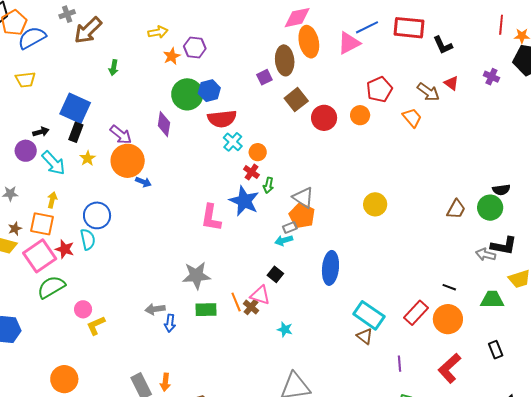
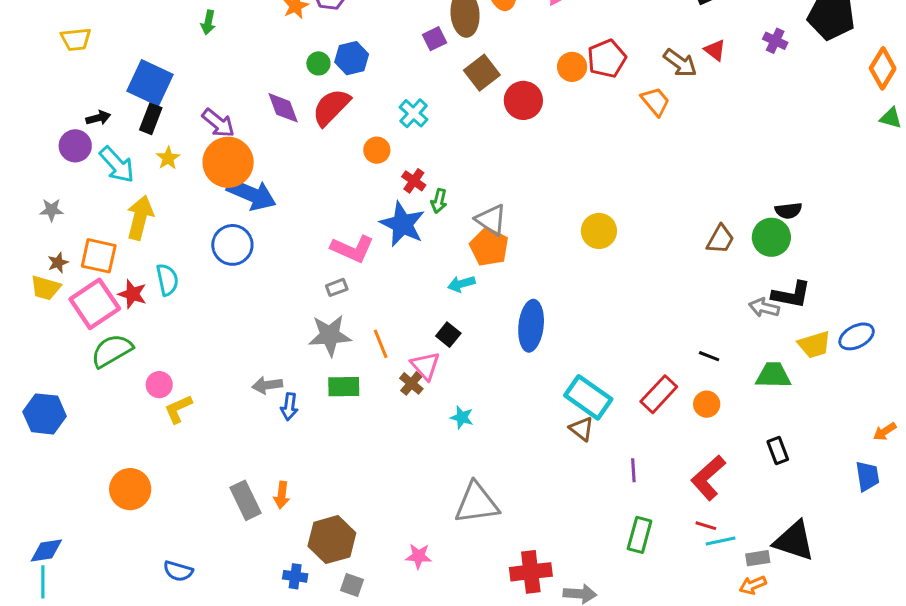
green circle: (187, 94) -> (318, 63), size x0.5
orange circle: (360, 115) -> (572, 67), moved
red semicircle: (222, 119) -> (331, 107), moved, turned 140
purple diamond: (164, 124) -> (283, 108), turned -30
cyan cross: (233, 142) -> (414, 113), moved
orange circle: (258, 152) -> (377, 150), moved
blue arrow: (143, 182) -> (251, 194), size x2.0
yellow arrow: (52, 200) -> (140, 218), moved, size x1.8
blue circle: (97, 215) -> (232, 245), moved
pink L-shape: (211, 218) -> (352, 249), turned -76
gray rectangle: (290, 227) -> (337, 287), moved
pink triangle: (260, 295) -> (425, 366), turned 30
orange line: (236, 302) -> (381, 344), moved
orange circle: (448, 319) -> (707, 404), size x0.6

